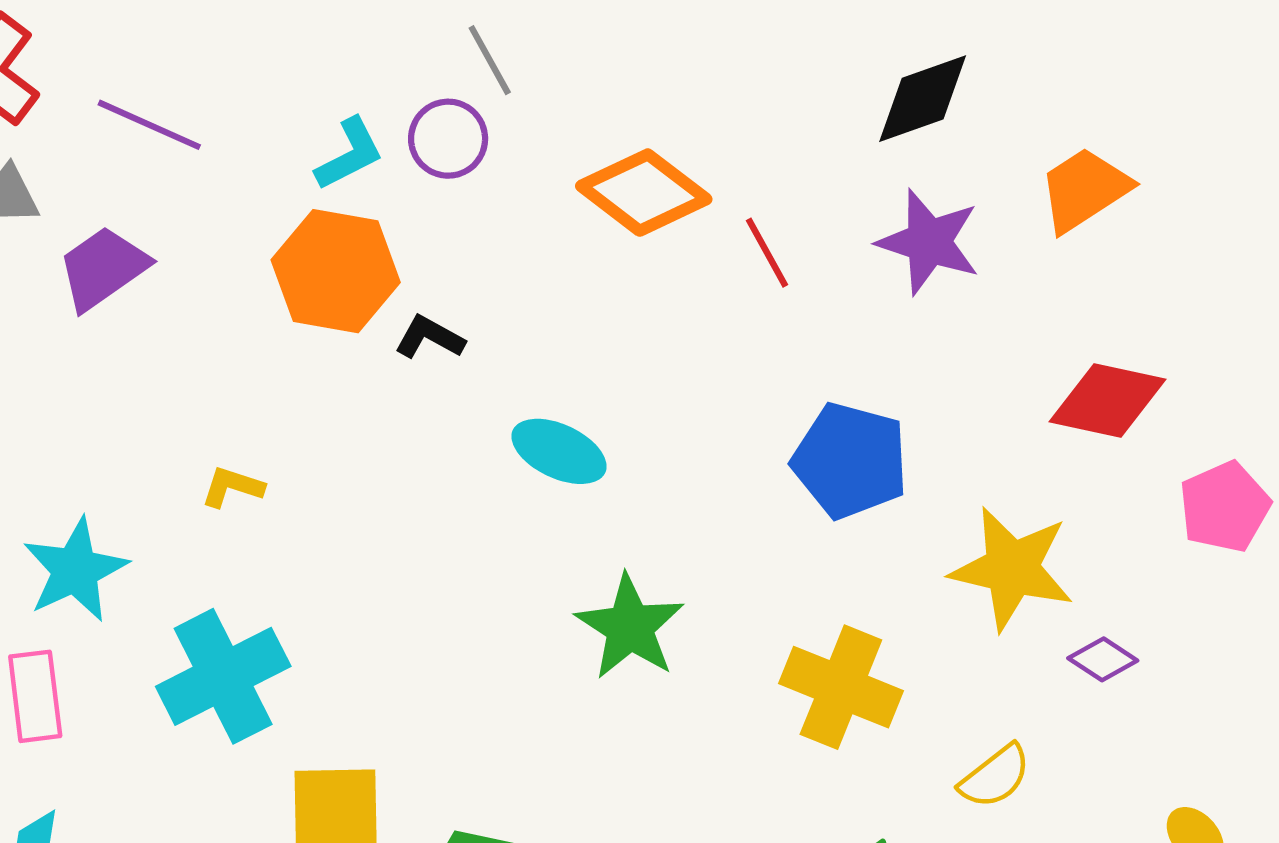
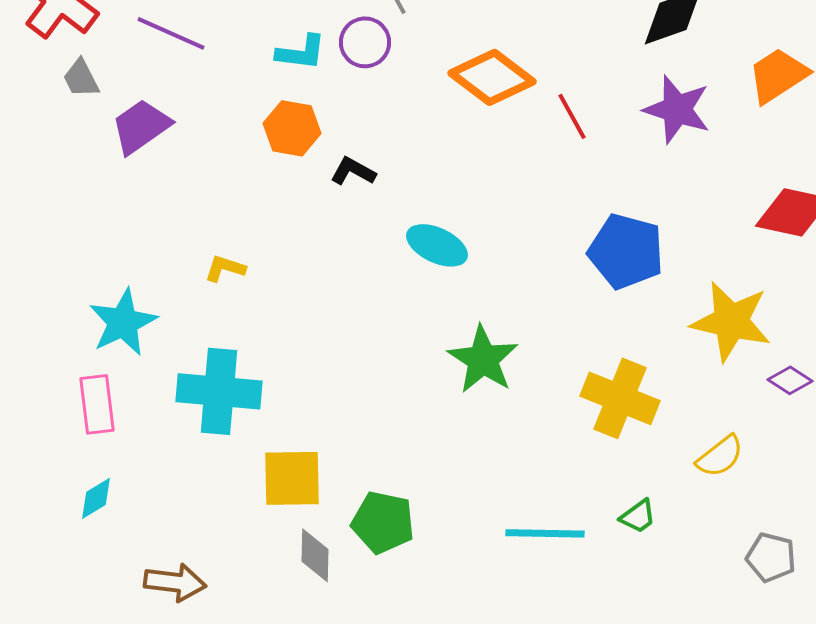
cyan L-shape: (349, 154) -> (301, 52), turned 34
orange hexagon: (336, 271) -> (292, 128), size x0.7
cyan cross: (223, 676) -> (219, 391), turned 32

